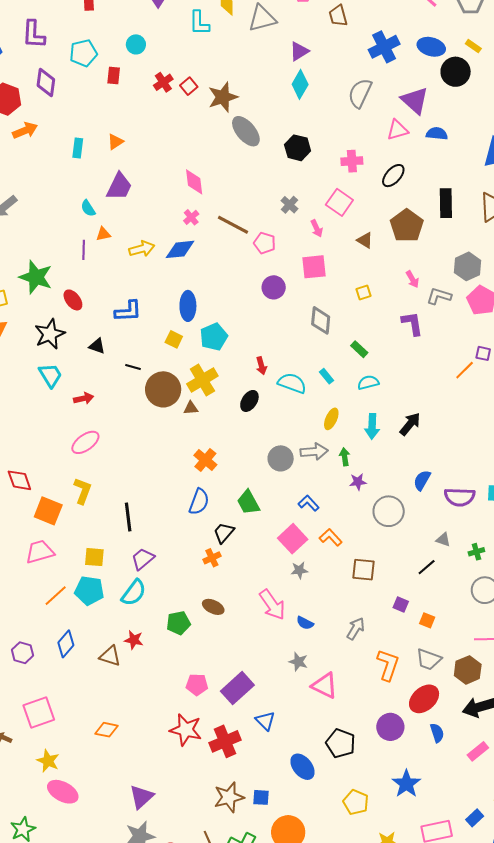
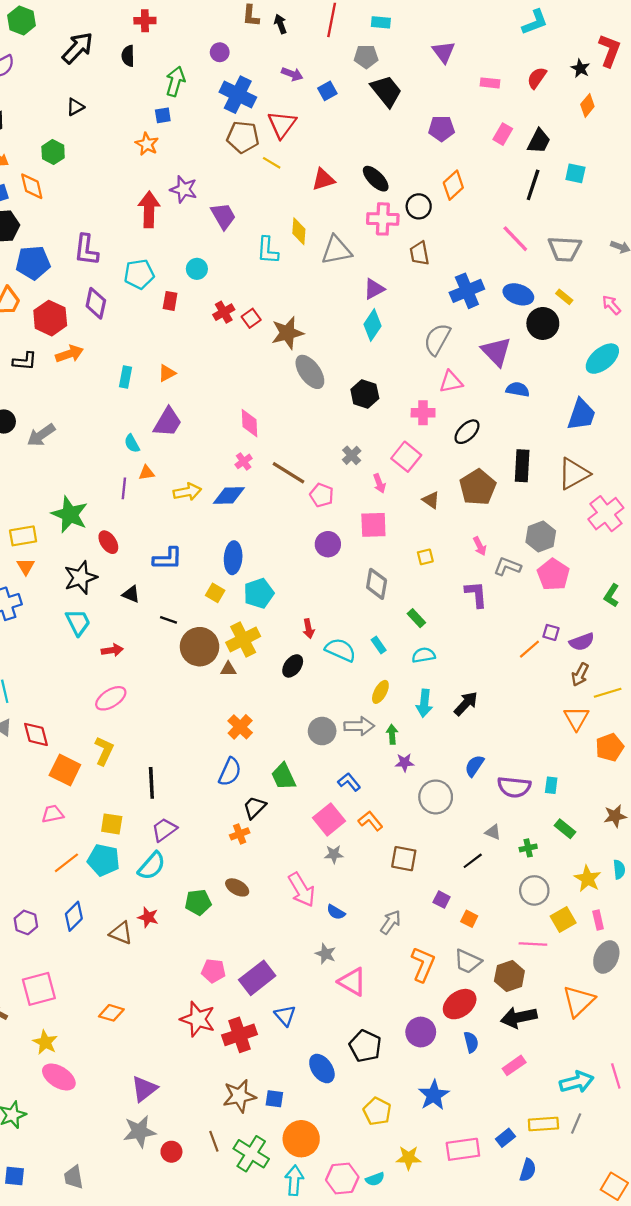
pink triangle: (397, 130) -> (451, 382), moved
pink trapezoid: (40, 552) -> (53, 814), size x0.7

